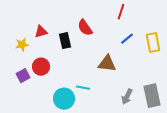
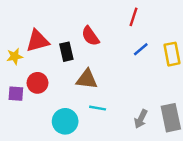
red triangle: (41, 32) -> (37, 41), size x1.5
brown triangle: (107, 64) -> (87, 79), moved
purple square: (23, 76) -> (16, 94), turned 32
cyan line: (83, 88) -> (98, 108), moved

